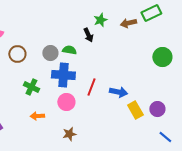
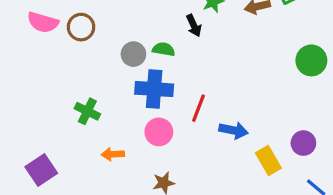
brown circle: (17, 54) -> (81, 27), moved
green cross: (31, 87) -> (87, 111), moved
blue arrow: (118, 92) -> (234, 130), moved
yellow rectangle: (135, 110) -> (268, 161), moved

